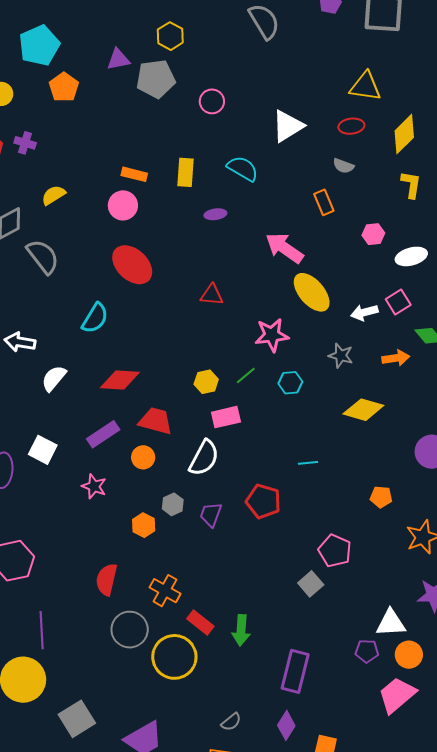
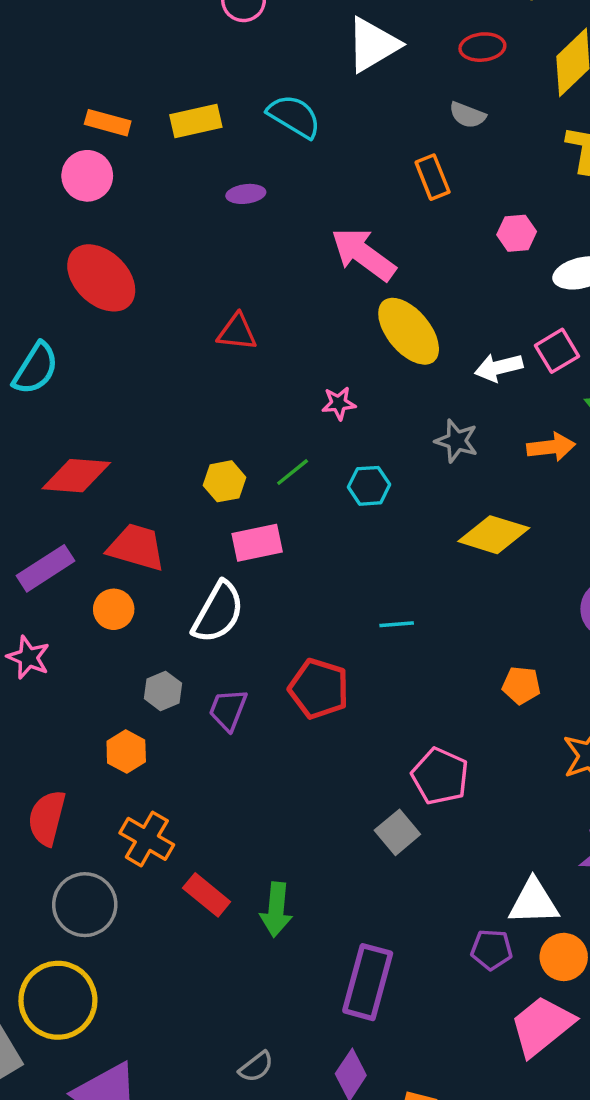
yellow rectangle: (186, 172) -> (196, 121), turned 72
pink star: (272, 335) -> (339, 403), size x0.6
orange hexagon: (144, 525) -> (126, 752), moved
yellow circle: (174, 657) -> (58, 1000), moved

